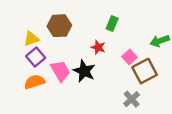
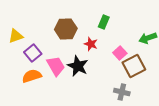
brown hexagon: (59, 26) -> (66, 29), moved
yellow triangle: (31, 39) -> (16, 36), moved
gray cross: (132, 99) -> (122, 92), turned -35

